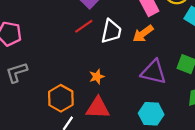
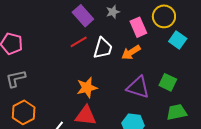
orange star: (97, 77) -> (87, 88), size x1.5
orange hexagon: (61, 98) -> (24, 112), moved

